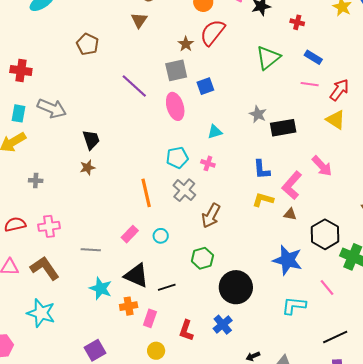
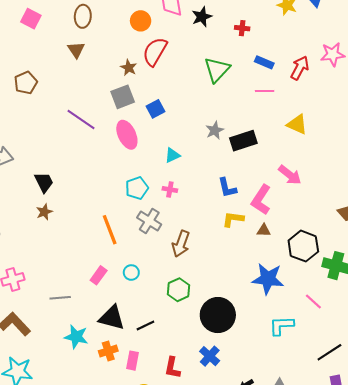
brown pentagon: (88, 44) -> (26, 83), turned 30
red arrow: (339, 90) -> (300, 68), moved
gray star: (258, 114) -> (215, 130), turned 30

